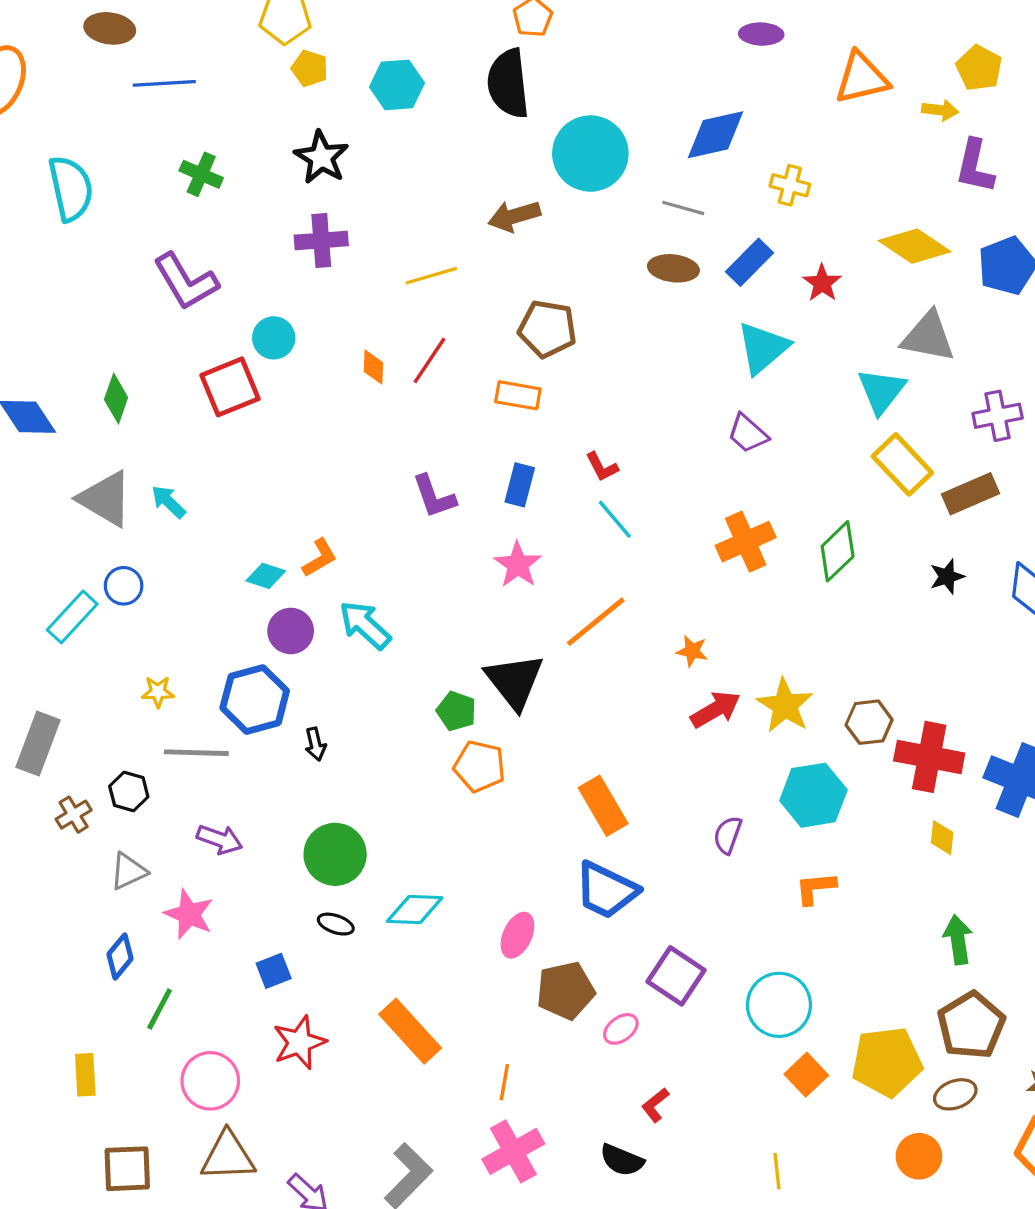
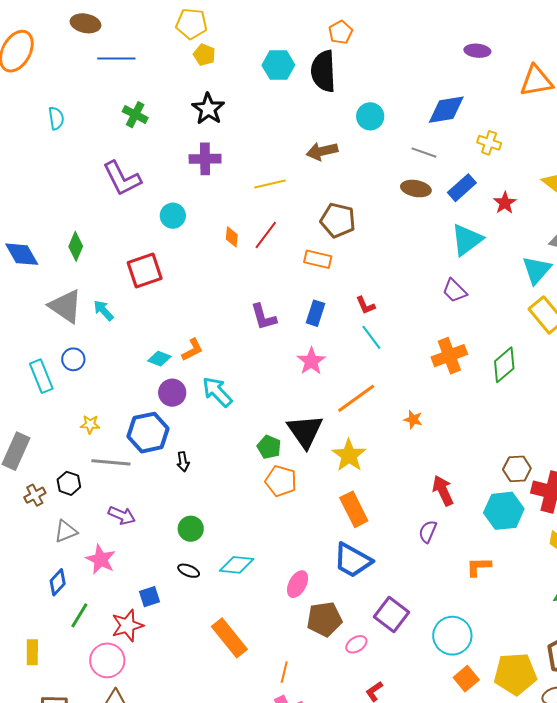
cyan hexagon: (397, 85) -> (278, 65), moved
cyan circle: (590, 154) -> (370, 116), size x0.6
cyan semicircle: (71, 188) -> (56, 118), size x0.6
red square: (230, 387) -> (145, 271), moved
cyan rectangle: (72, 617) -> (41, 376), turned -68
yellow star: (785, 705) -> (349, 455), moved
red arrow: (715, 709) -> (443, 491), moved, turned -88
cyan hexagon: (813, 795) -> (504, 511), moved
green circle: (335, 854) -> (191, 529), size x0.7
red star: (299, 1042) -> (127, 626), moved

